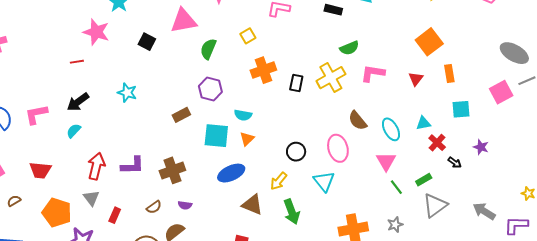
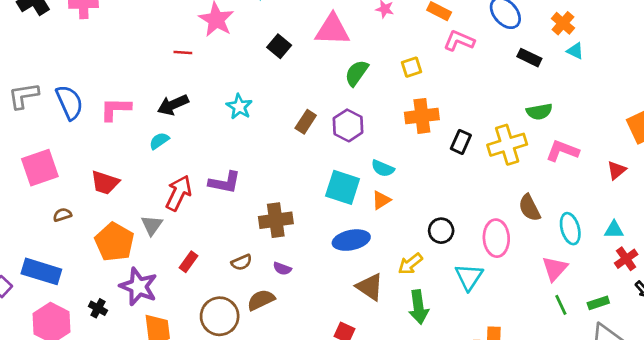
brown rectangle: (181, 115) -> (306, 122), moved, turned -42
purple L-shape: (132, 166) -> (225, 182), moved
gray triangle: (91, 198) -> (152, 225), moved

